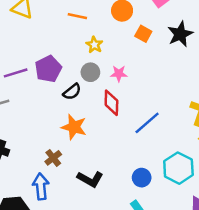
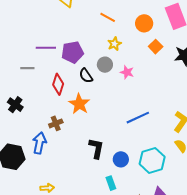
black semicircle: (72, 92) -> (86, 76), turned 77
red diamond: (111, 103) -> (58, 84), moved
black L-shape: (90, 179) -> (96, 148), moved, turned -125

